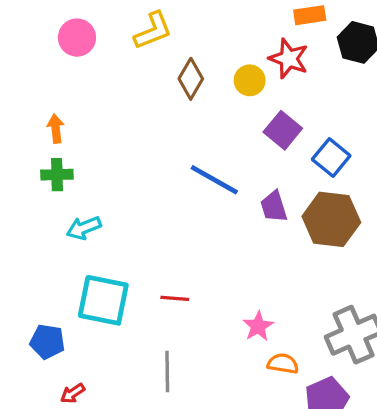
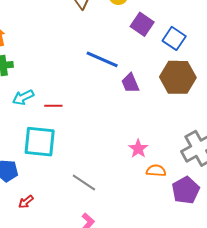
purple trapezoid: (274, 207) -> (130, 83), moved
red line: (175, 298) -> (53, 106), moved
gray line: (167, 372) -> (84, 183), turned -50

